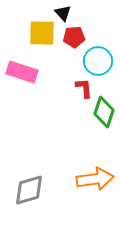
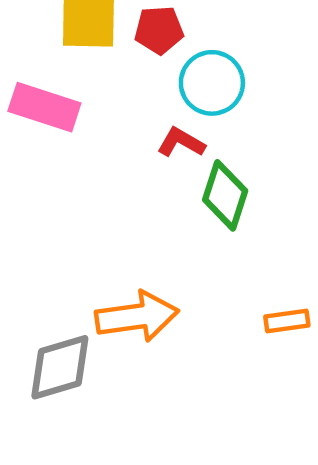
red L-shape: (84, 88) -> (181, 142), turned -55
orange arrow: (95, 179) -> (137, 317), moved

